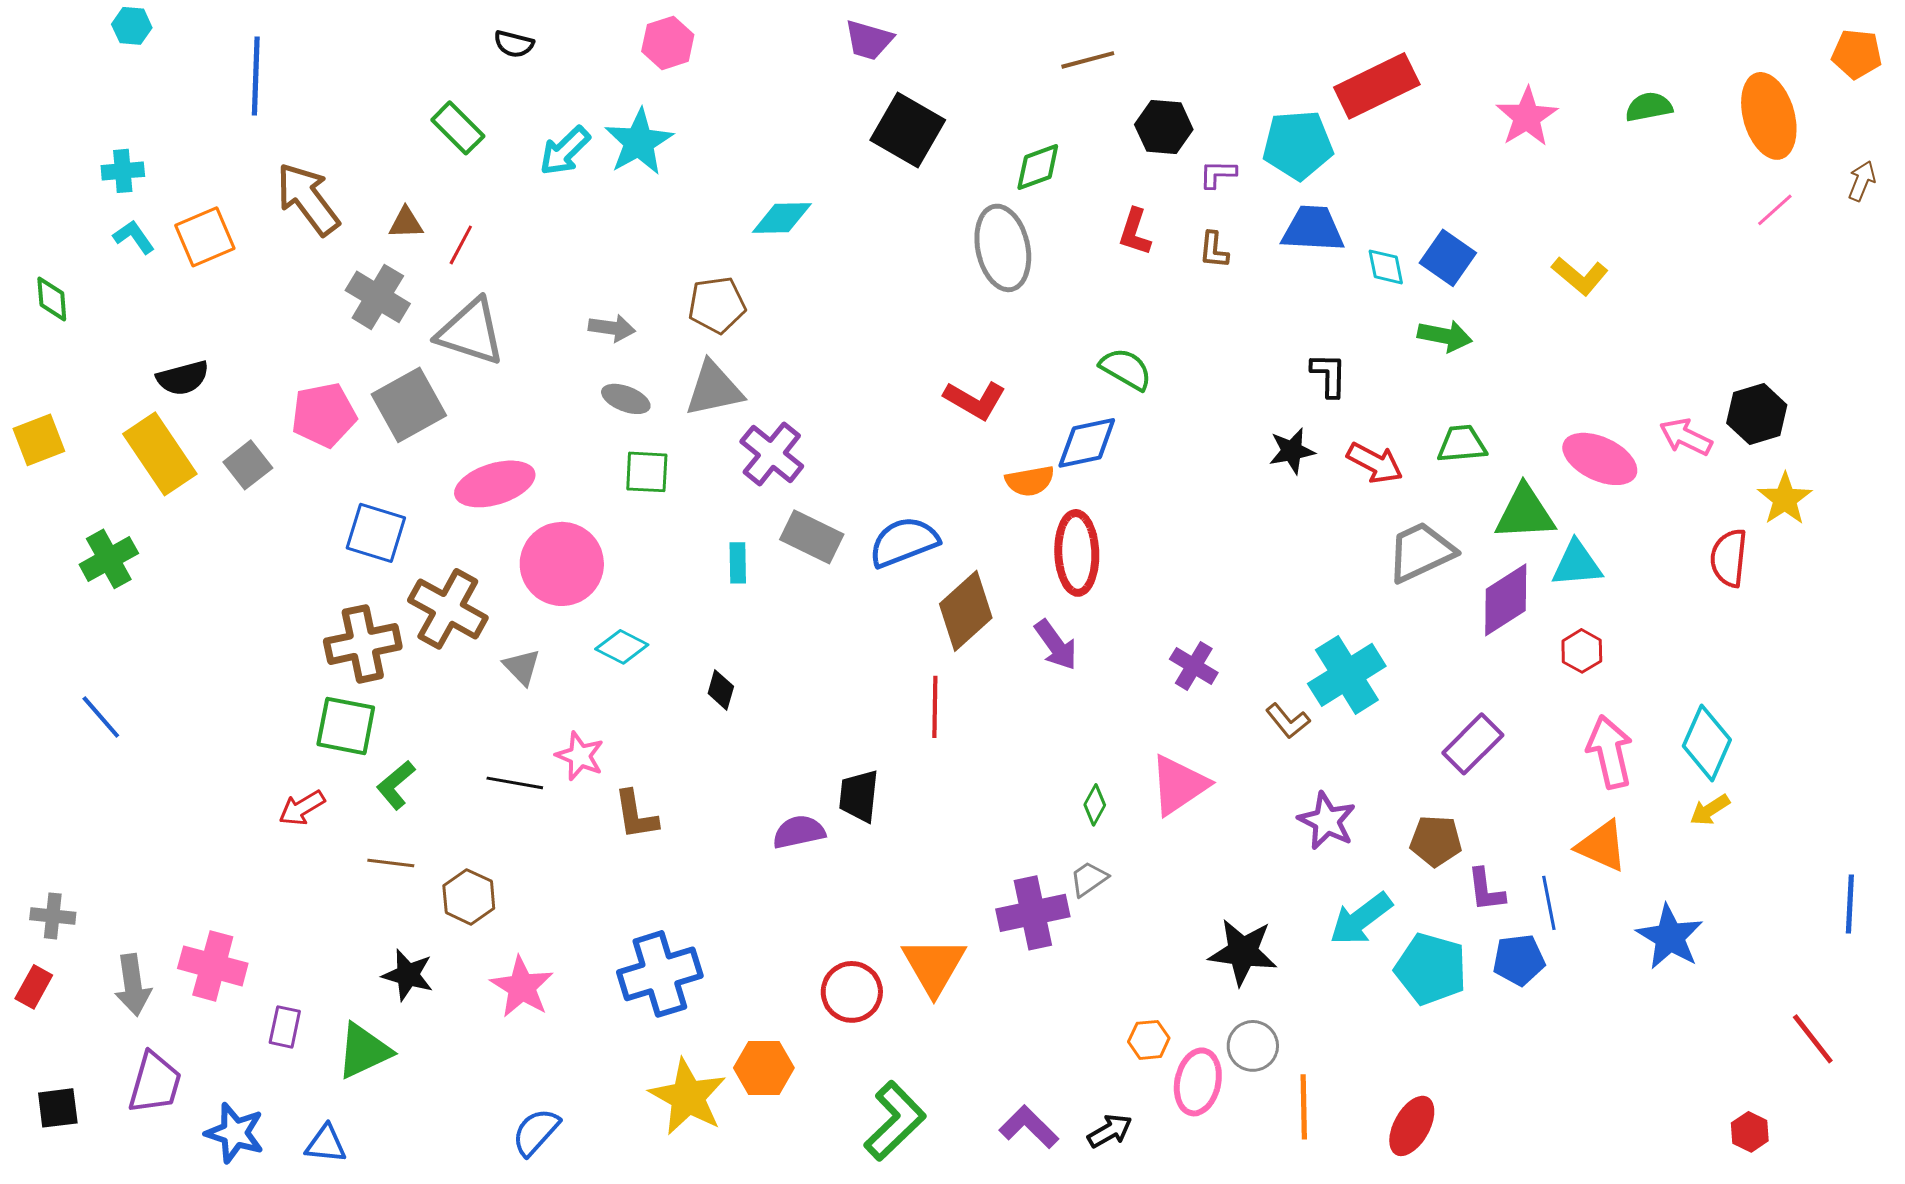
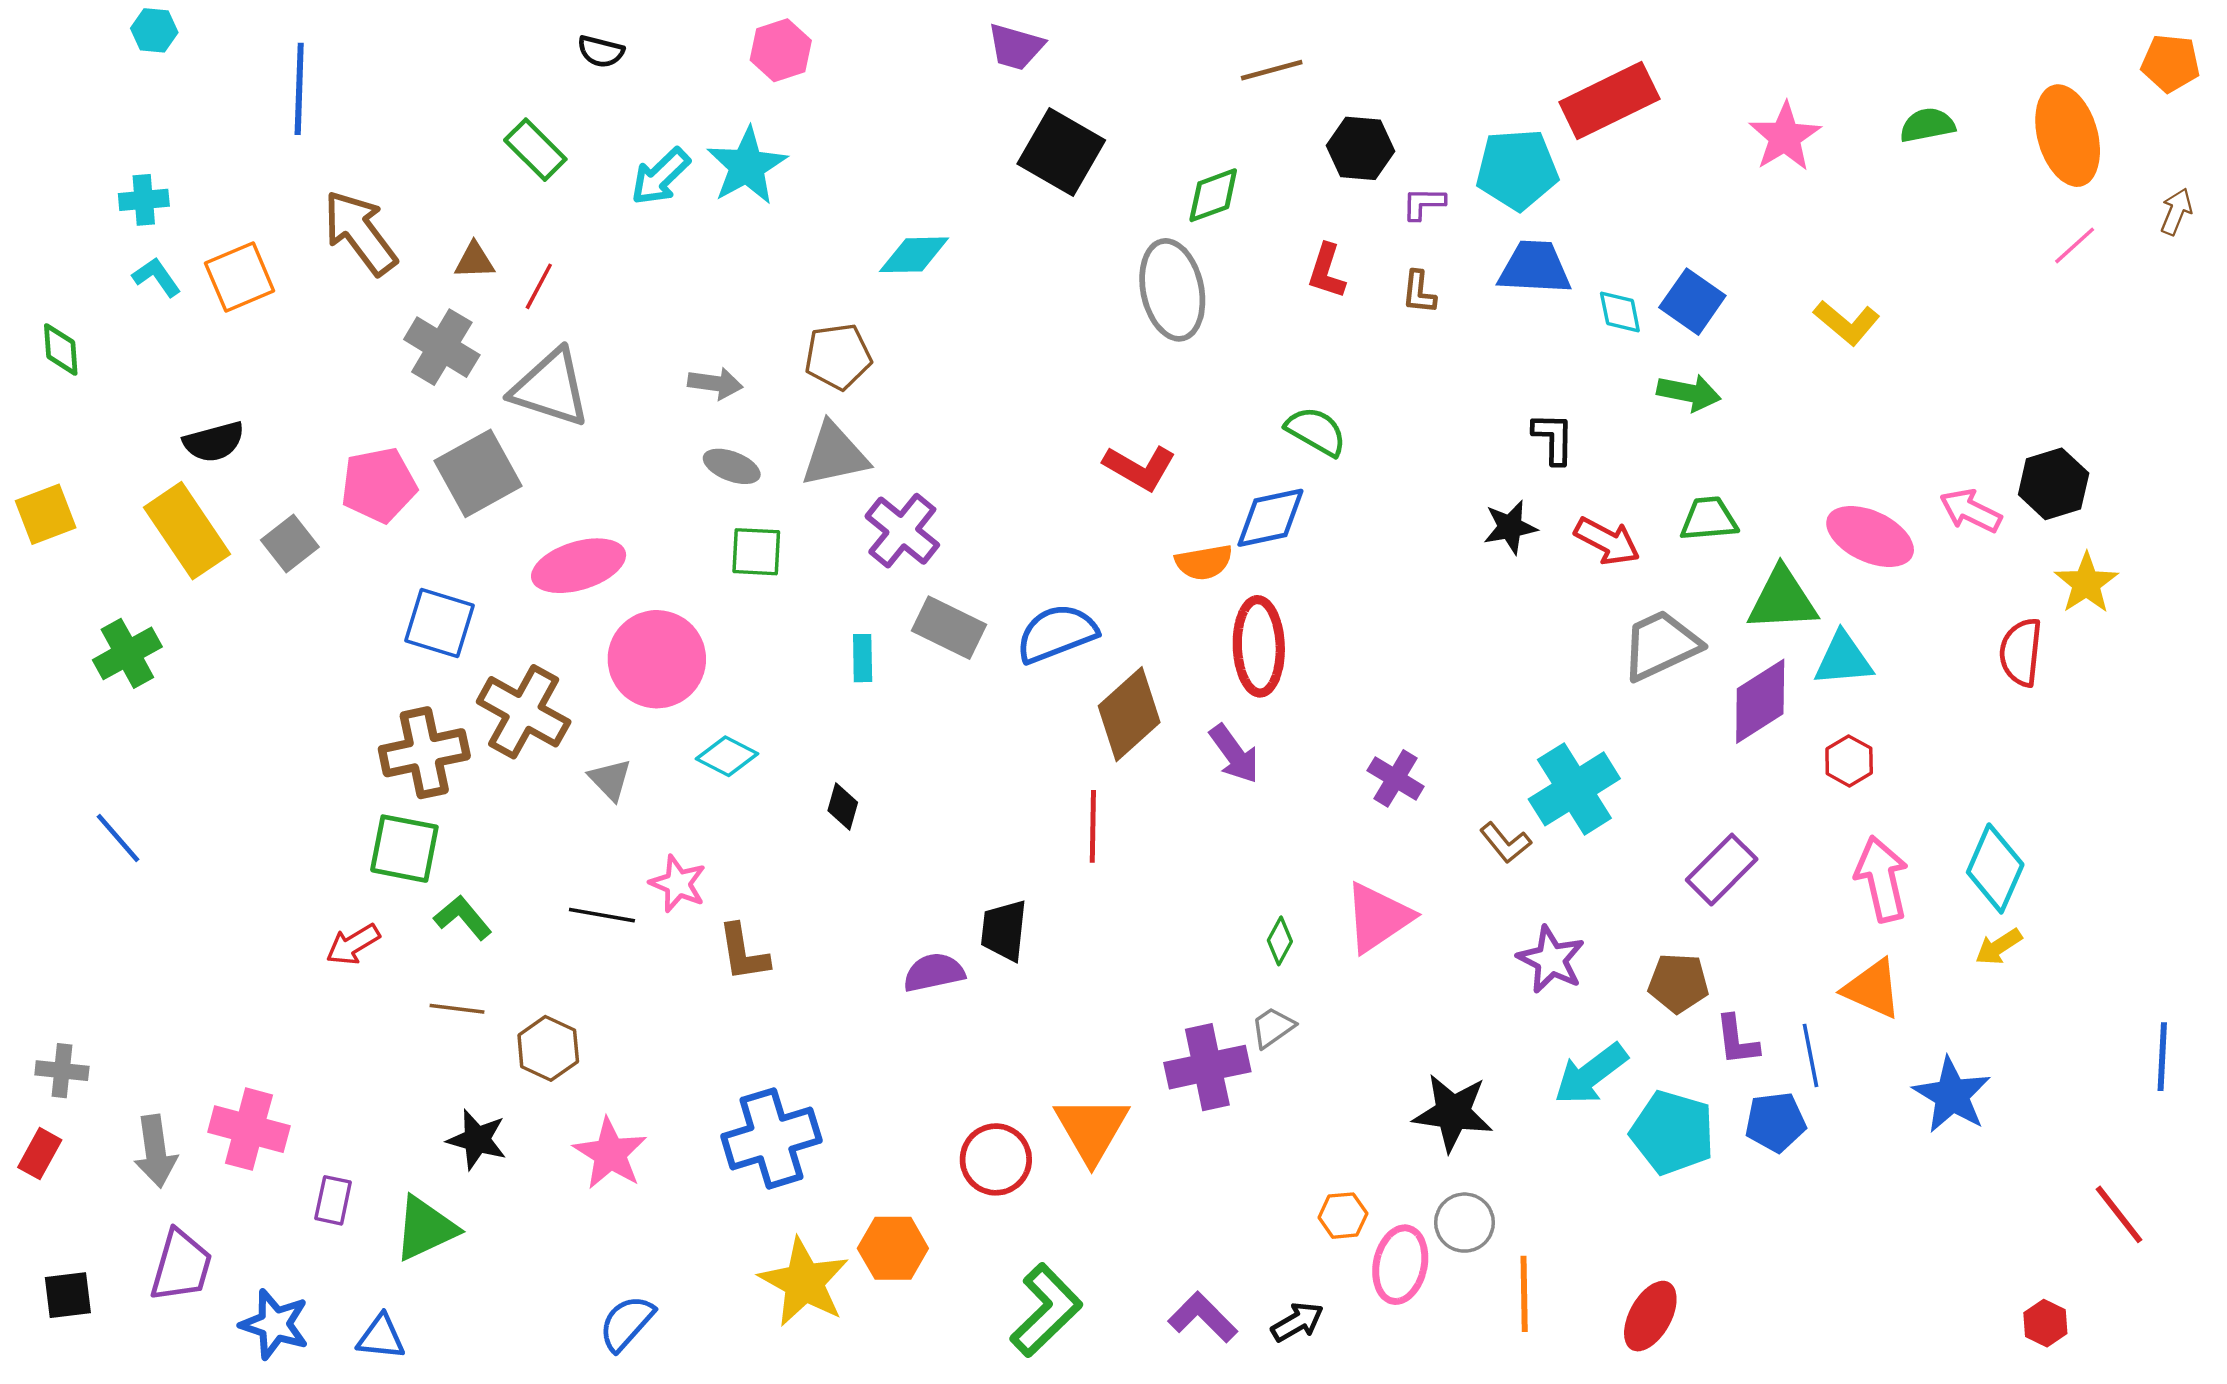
green L-shape: (396, 785) -> (463, 918), turned 90

